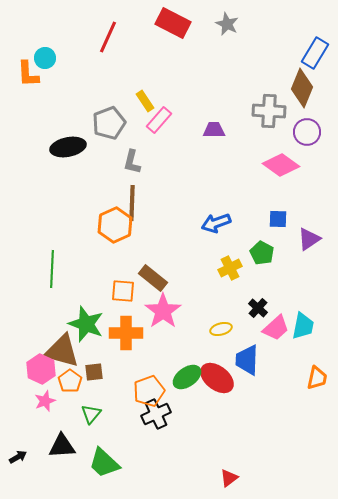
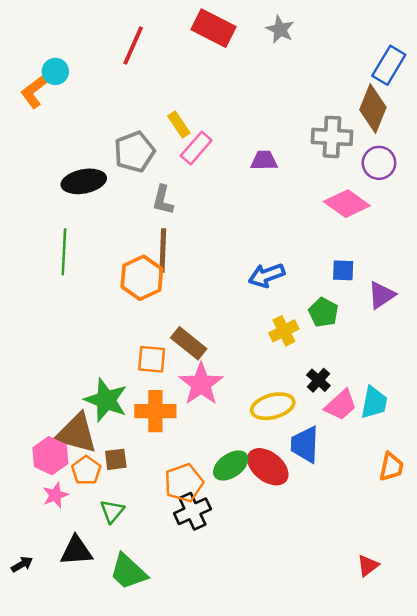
orange L-shape: (28, 74) -> (34, 91), turned 56
green line: (52, 269) -> (64, 252), moved
yellow ellipse: (221, 329) -> (273, 406), size x1.6
red triangle: (229, 478) -> (368, 566), moved

